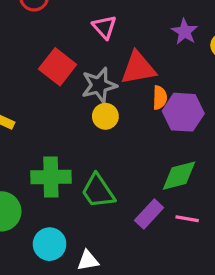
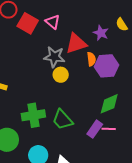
purple star: (185, 32) -> (101, 33), moved
red square: (58, 67) -> (28, 23), moved
gray star: (99, 85) -> (54, 57), turned 30
pink line: (187, 219) -> (109, 129), moved

